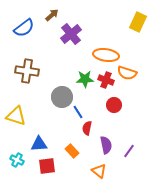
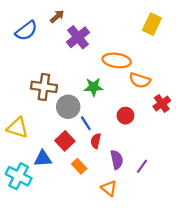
brown cross: (27, 71) -> (44, 87), moved
red cross: (106, 80) -> (162, 103), moved, turned 35
cyan cross: (17, 160) -> (19, 176), size x1.6
red square: (47, 166) -> (65, 141), moved, turned -36

